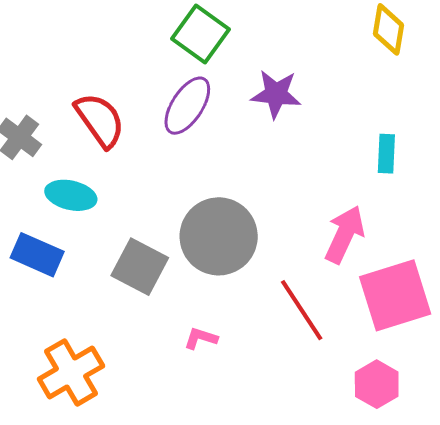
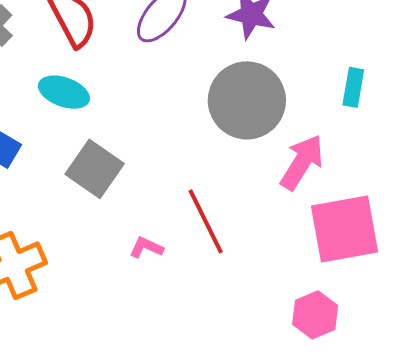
cyan ellipse: (71, 195) -> (64, 92), moved
gray circle: (219, 236) -> (247, 100), moved
red line: (302, 310) -> (206, 221), moved

